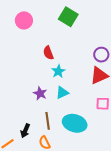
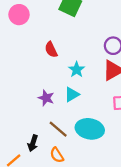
cyan star: (58, 71) -> (77, 70), moved
brown line: (48, 121) -> (58, 129), turned -36

